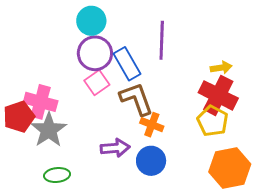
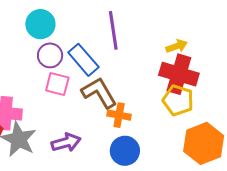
purple circle: (95, 53) -> (50, 55), size x0.7
pink square: (97, 83) -> (57, 84), turned -30
purple arrow: (115, 148) -> (66, 142), moved

